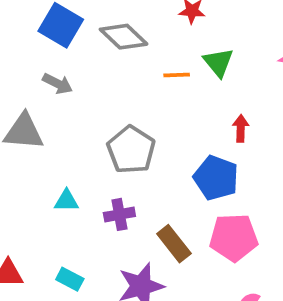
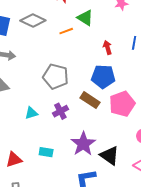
brown rectangle: (174, 244) -> (90, 100), moved

